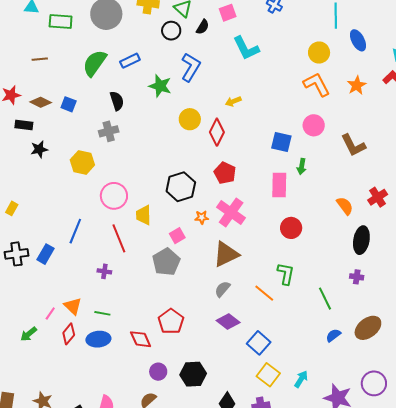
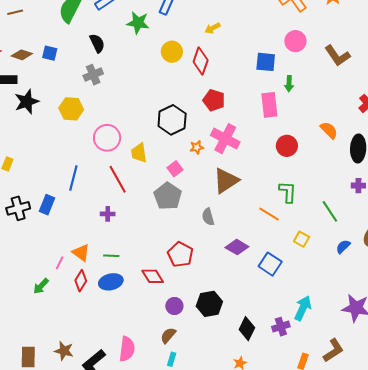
black star: (39, 149) -> (27, 102), size x1.4
orange semicircle: (345, 206) -> (329, 130), moved
gray semicircle: (222, 289) -> (208, 217), moved, turned -48
yellow square: (268, 375) -> (302, 239), moved, size x0.7
cyan arrow: (301, 379) -> (303, 308), moved, size x1.4

